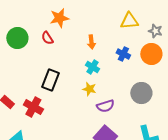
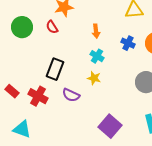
purple semicircle: (105, 106) -> (71, 95), moved, turned 42

